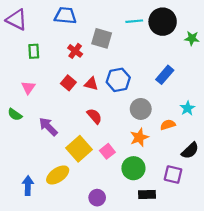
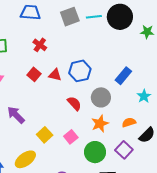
gray square: (102, 38) -> (70, 17), moved, turned -36
blue rectangle: (165, 75) -> (123, 76), moved
red semicircle: (94, 116) -> (74, 103), moved
orange semicircle: (168, 125) -> (129, 122), moved
yellow square: (79, 149) -> (45, 135), size x0.7
purple square: (173, 174) -> (124, 150), moved, turned 30

